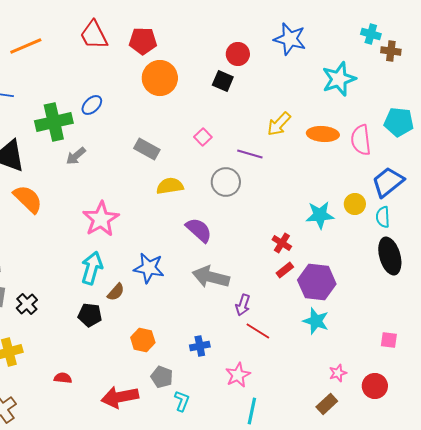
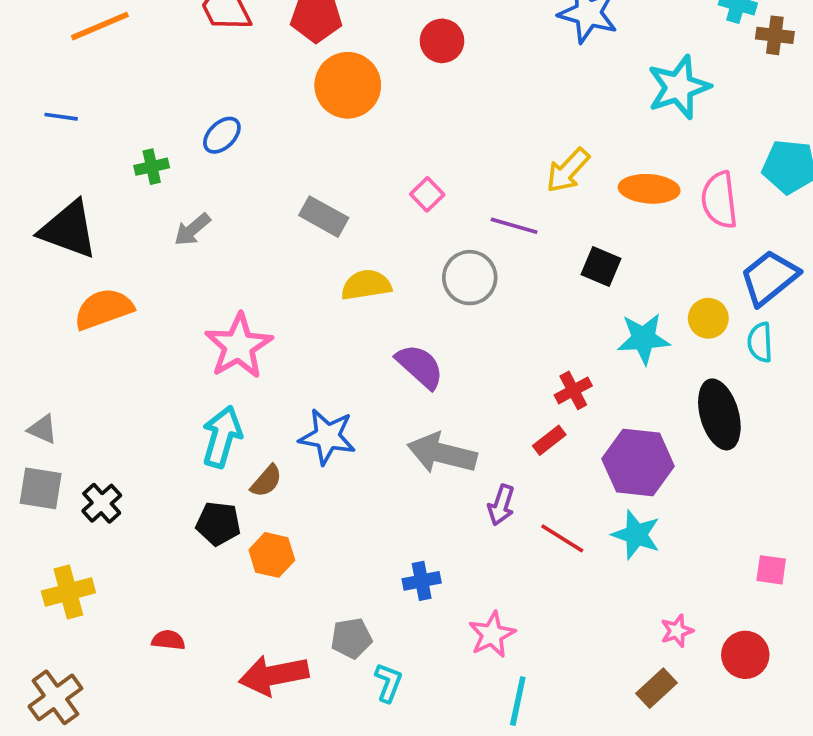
red circle: (238, 54) -> (442, 41), moved
black square: (223, 81) -> (601, 266), moved
green cross: (54, 122) -> (152, 167), size x0.5
orange semicircle: (28, 199) -> (104, 309), turned -64
red cross: (282, 243) -> (573, 390), turned 30
black ellipse: (390, 256) -> (719, 414), moved
red rectangle: (285, 270) -> (549, 440), moved
red line: (258, 331) -> (562, 538), moved
orange hexagon: (143, 340) -> (272, 555), moved
gray pentagon: (162, 377) -> (351, 638), turned -30

